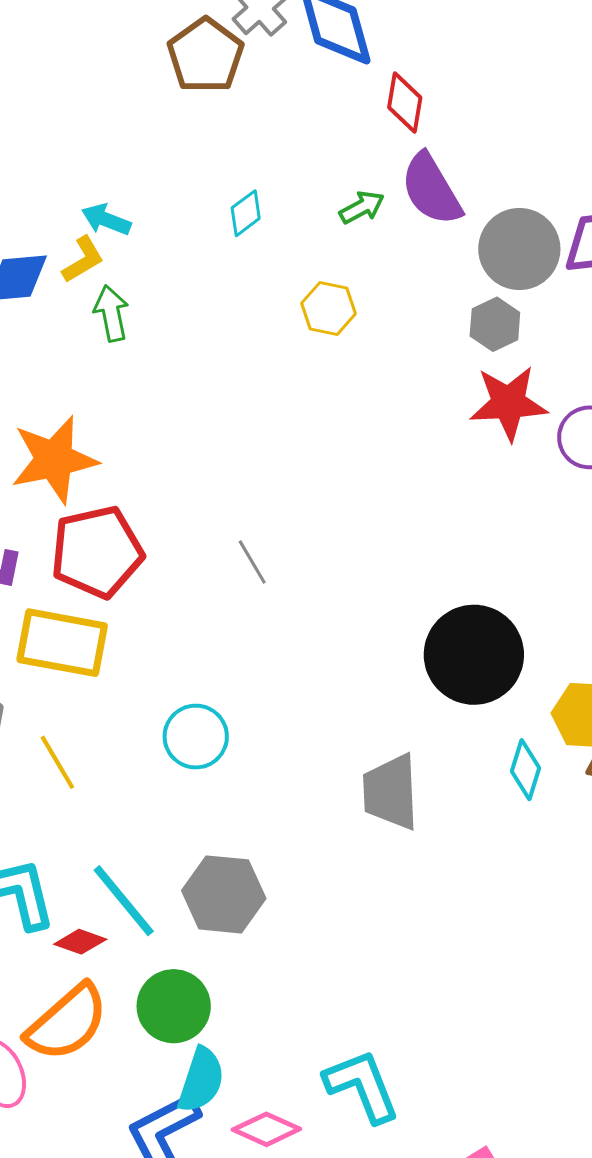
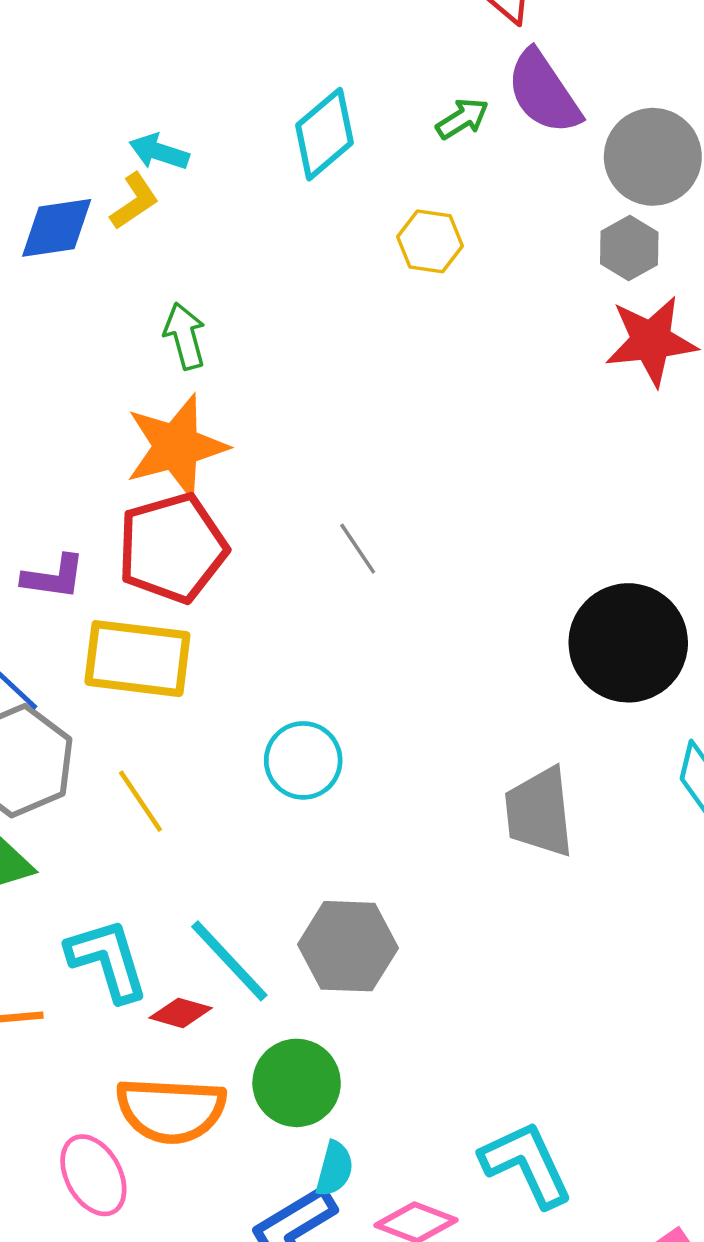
cyan diamond: (246, 213) -> (325, 134), size x1.6
green arrow: (111, 313) -> (185, 336), moved
orange star: (54, 460) -> (176, 447), moved
orange semicircle: (67, 1023) -> (171, 1110), turned 48
cyan semicircle: (201, 1080) -> (335, 1169), size x0.7

